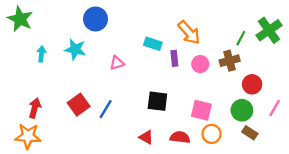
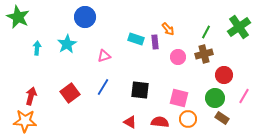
orange arrow: (189, 33) -> (168, 29), size x0.6
green line: (241, 38) -> (206, 32), moved
cyan star: (75, 49) -> (67, 44), turned 30
purple rectangle: (174, 58) -> (155, 42), moved
blue line: (106, 109) -> (103, 87), moved

